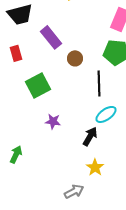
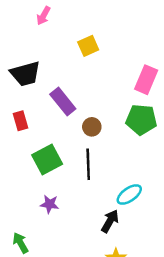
black line: (99, 83) -> (88, 164), moved
purple star: (53, 121) -> (50, 204), moved
green arrow: (16, 154) -> (21, 243), turned -54

